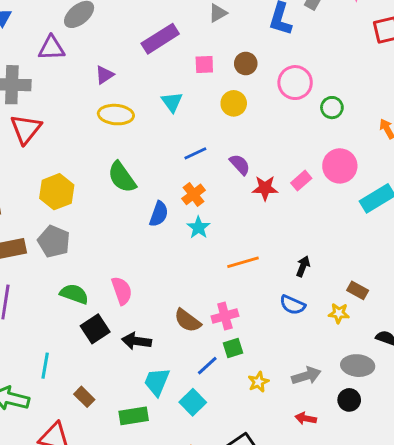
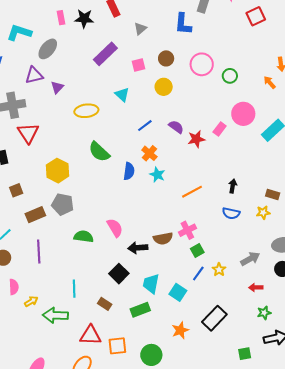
purple triangle: (104, 75) -> (57, 87), moved
brown semicircle: (188, 321) -> (163, 238), turned -36
black square: (95, 329) -> (119, 274), moved
black arrow: (136, 341) -> (138, 248), moved
blue line: (207, 366) -> (198, 273), moved

